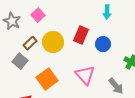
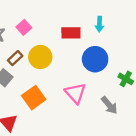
red rectangle: (81, 35) -> (71, 33), moved, turned 66
blue circle: (103, 44) -> (95, 59), size x1.5

